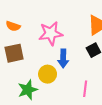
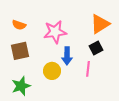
pink line: (85, 89) -> (88, 69), moved
green star: (28, 90) -> (21, 86), moved

